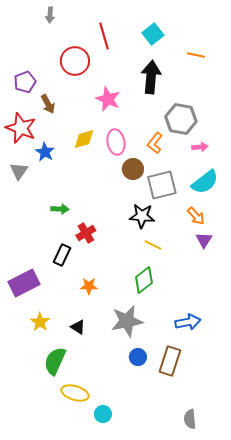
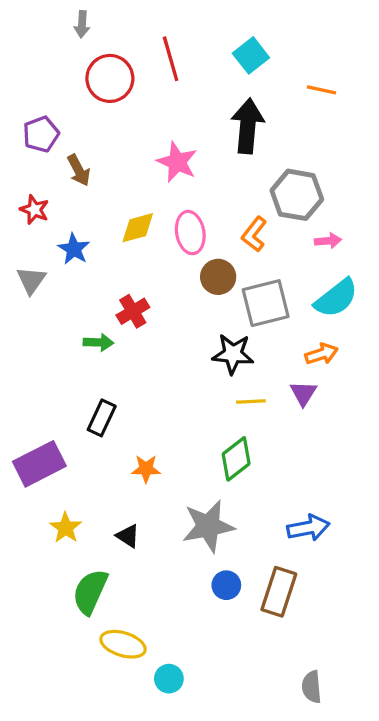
red circle: (75, 61) -> (110, 78), moved
red star: (21, 128) -> (34, 210), size x0.6
orange arrow: (196, 216) -> (321, 354), turned -66
red cross: (86, 233) -> (133, 311), moved
purple triangle: (204, 240) -> (303, 393), moved
yellow line: (153, 245) -> (251, 402), turned -30

